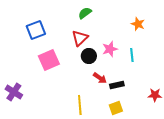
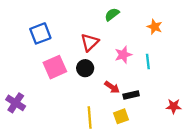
green semicircle: (85, 13) -> (112, 14), moved
black circle: (89, 56) -> (85, 68), moved
yellow square: (116, 108) -> (121, 116), moved

